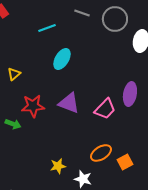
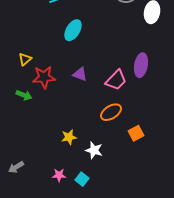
yellow triangle: (14, 74) -> (25, 59), moved
purple triangle: (69, 103) -> (80, 74), size x0.7
orange ellipse: (101, 153) -> (111, 112), moved

